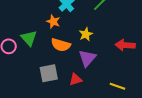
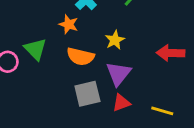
gray square: (49, 73) -> (87, 94), moved
red triangle: (75, 80) -> (121, 103), moved

